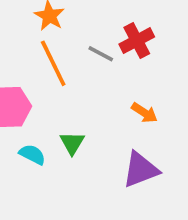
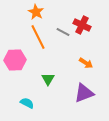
red cross: (137, 41) -> (82, 25), turned -36
cyan semicircle: (32, 154) -> (27, 103), moved

